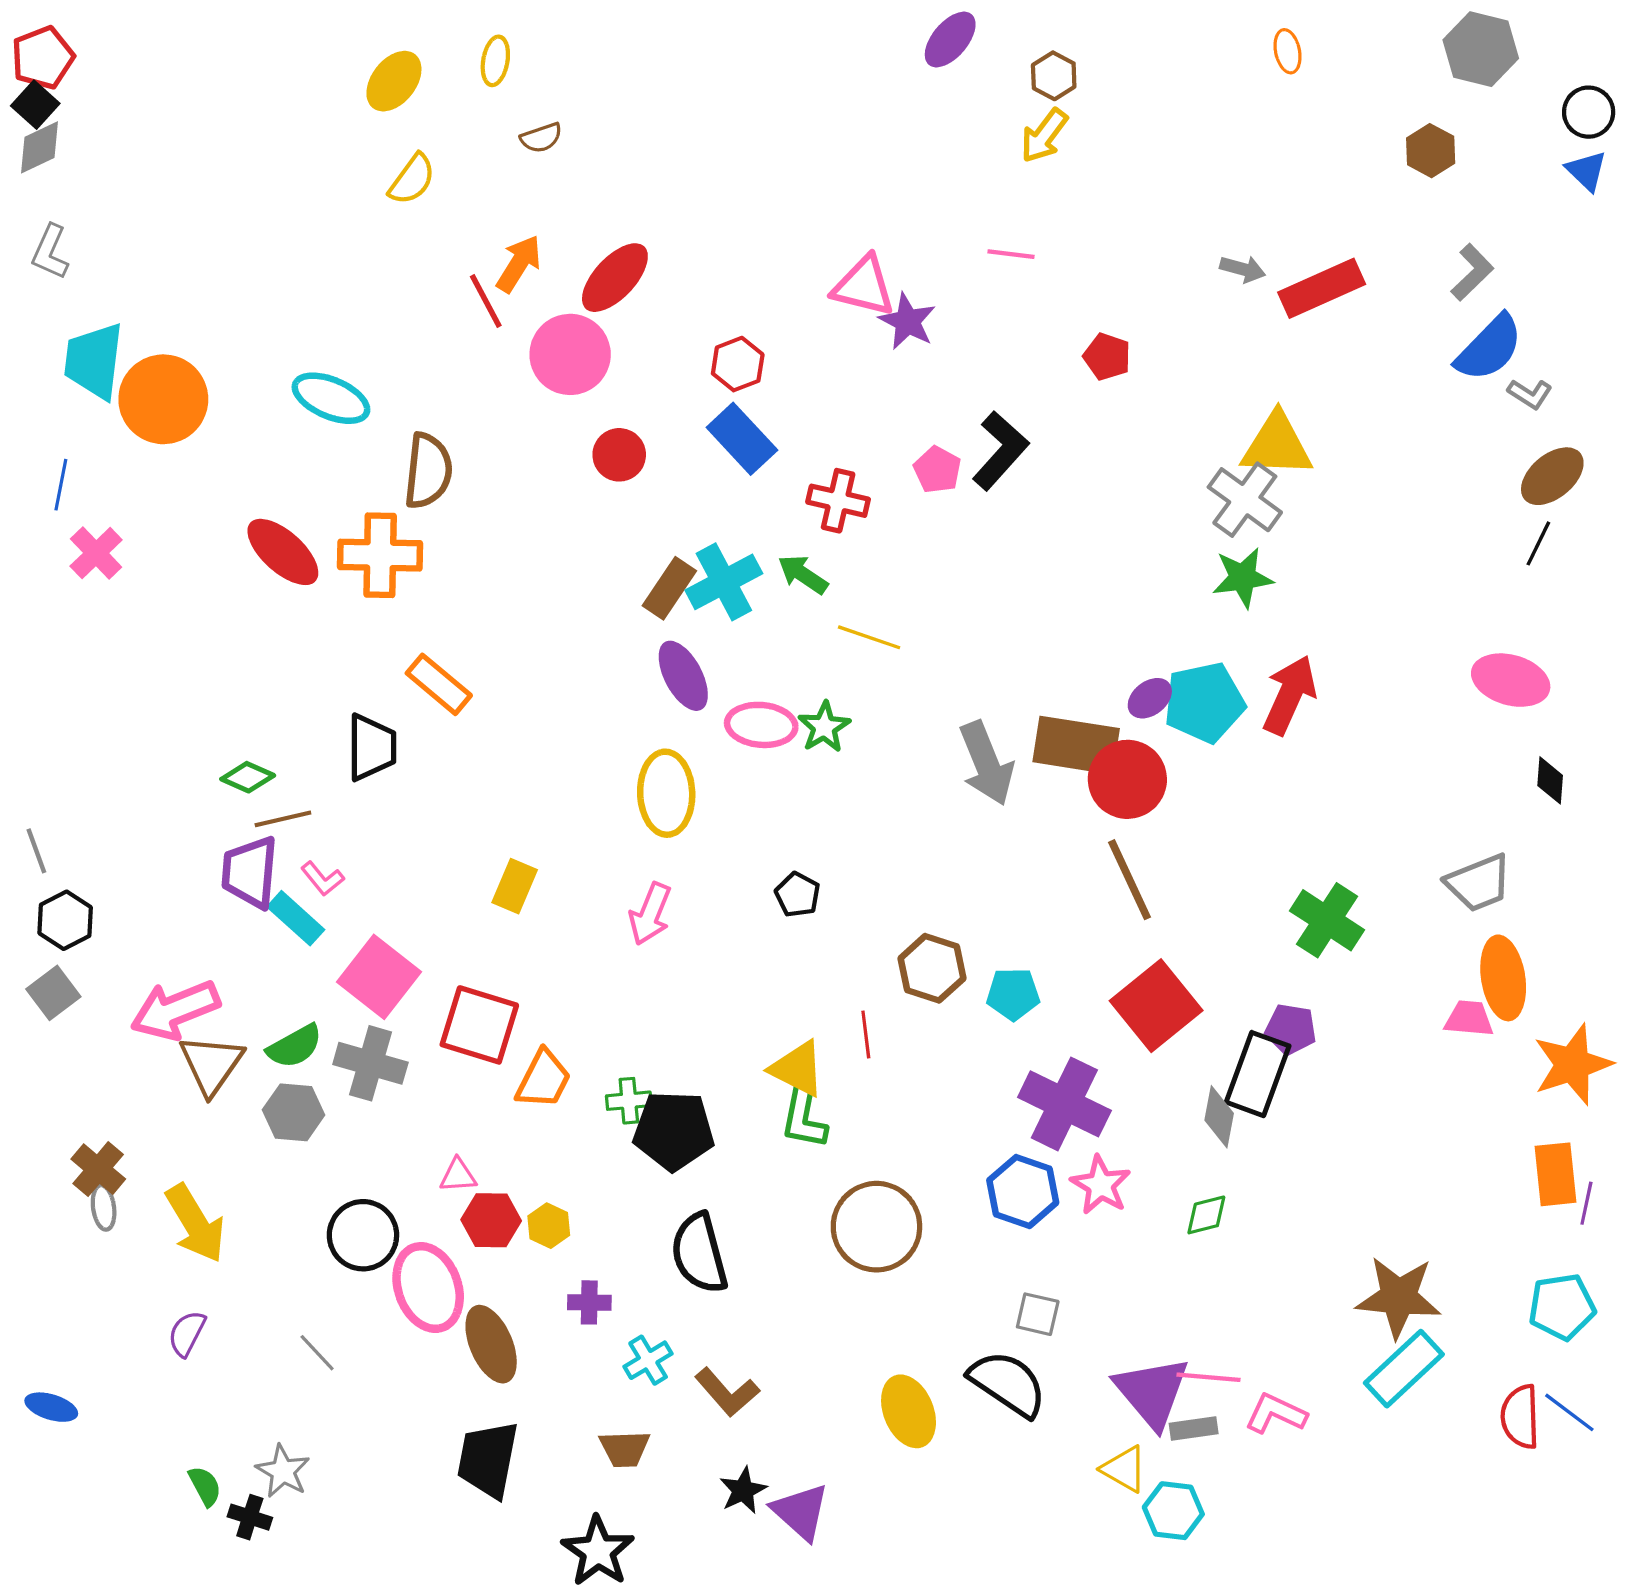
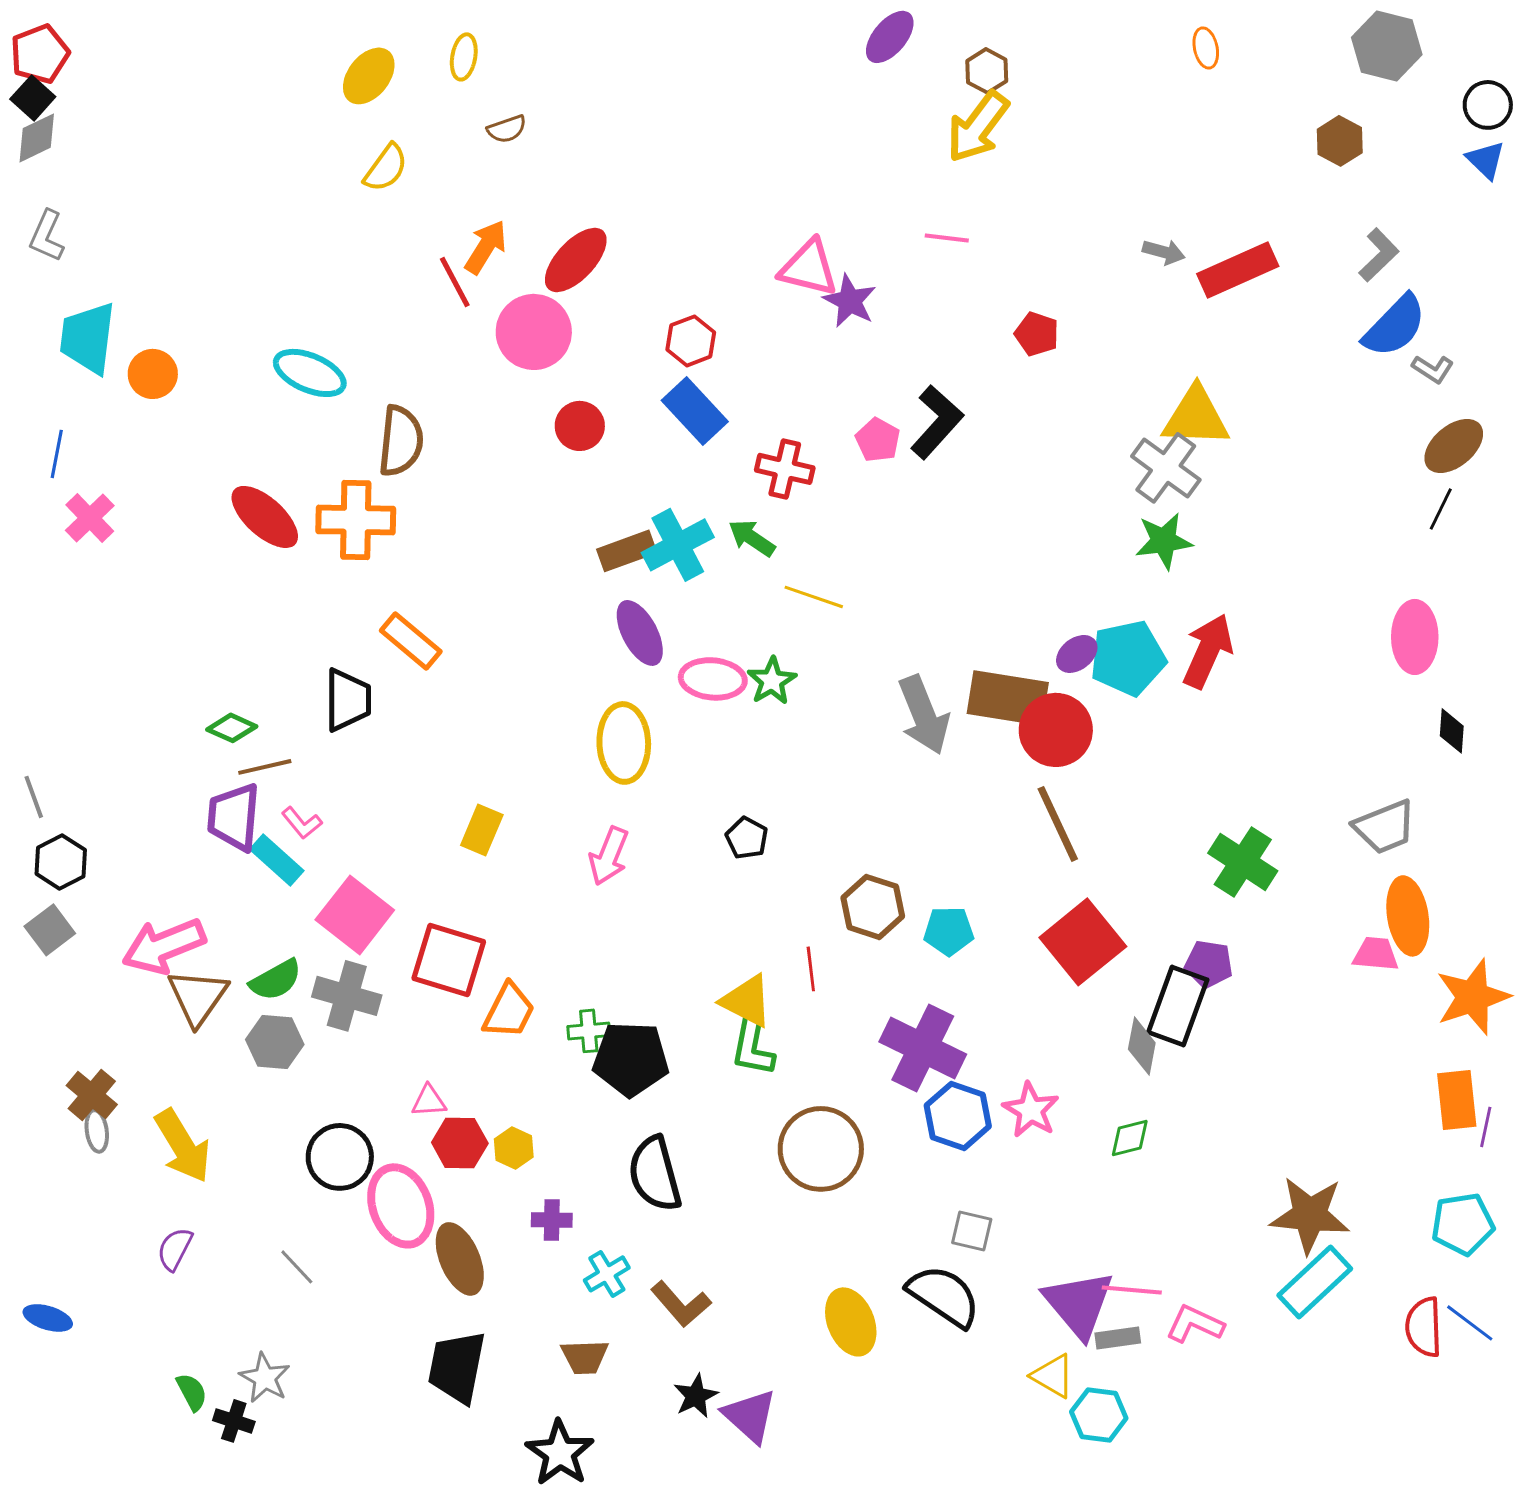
yellow arrow: (1044, 136) -> (978, 127), size x1.4
orange circle: (163, 399) -> (153, 374), size x0.6
brown rectangle: (669, 588) -> (627, 551), turned 36
pink ellipse: (1511, 680) -> (1415, 637), turned 74
purple cross: (1064, 1104) -> (923, 1048), moved

